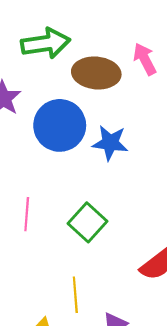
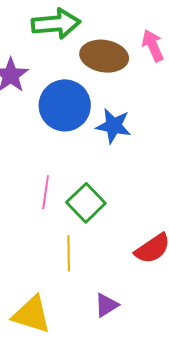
pink line: (27, 214) -> (46, 192), moved
yellow line: (75, 295) -> (69, 253), moved

